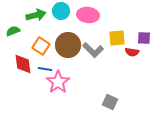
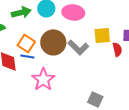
red semicircle: (132, 52) -> (117, 49), turned -112
blue line: (45, 69) -> (27, 56), moved

